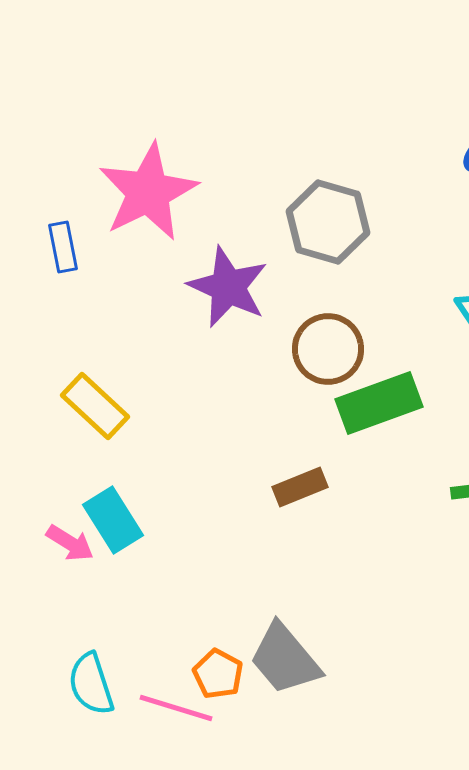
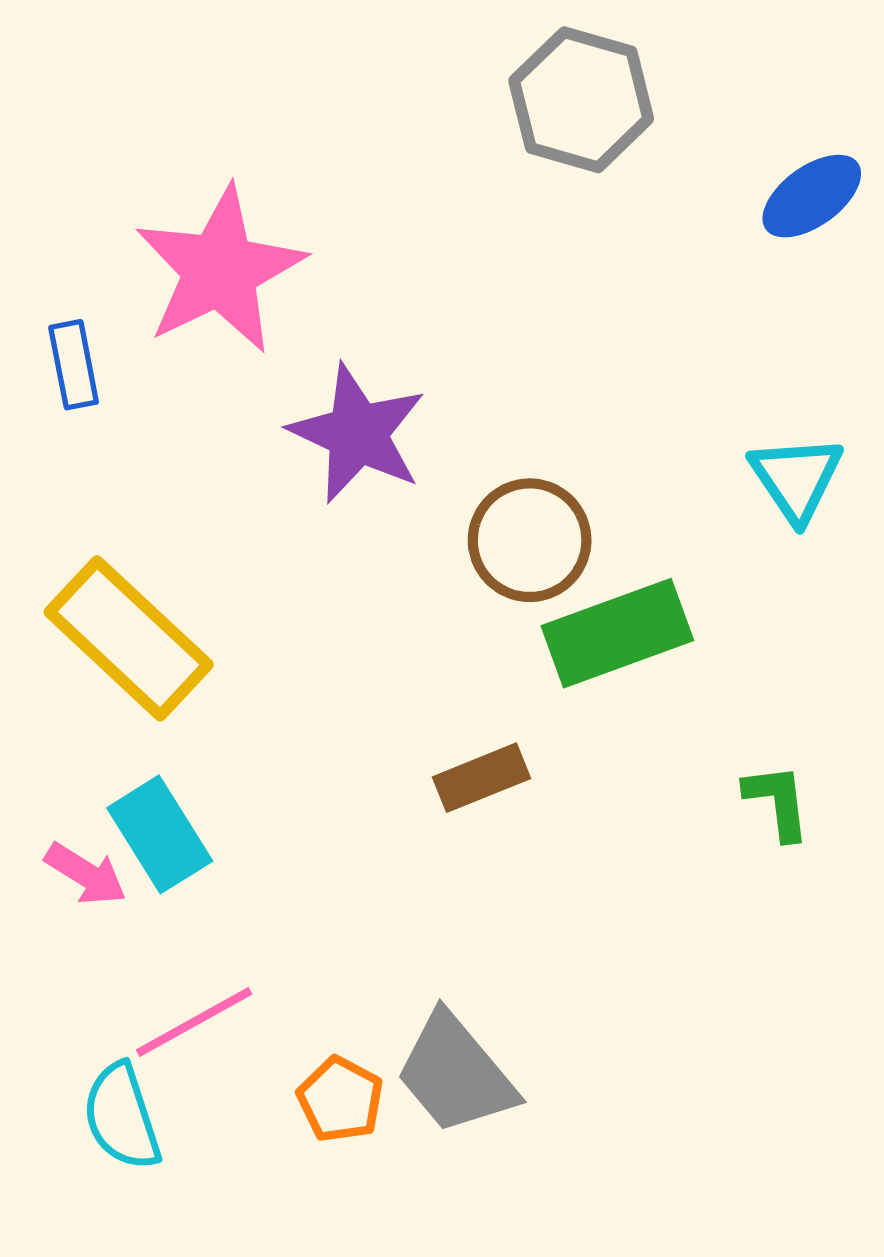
gray hexagon: (328, 222) -> (581, 100), moved
yellow rectangle: (95, 406) -> (129, 638), size x1.4
pink line: (176, 708) -> (194, 1022), moved, turned -46

